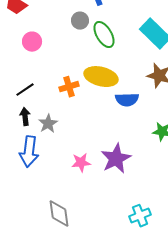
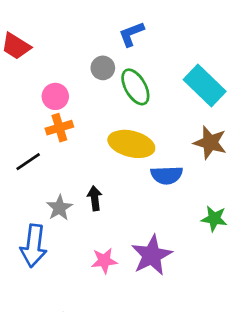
pink circle: (32, 42) -> (55, 96), moved
orange cross: (69, 87) -> (59, 128), moved
black arrow: (25, 117) -> (95, 198), moved

